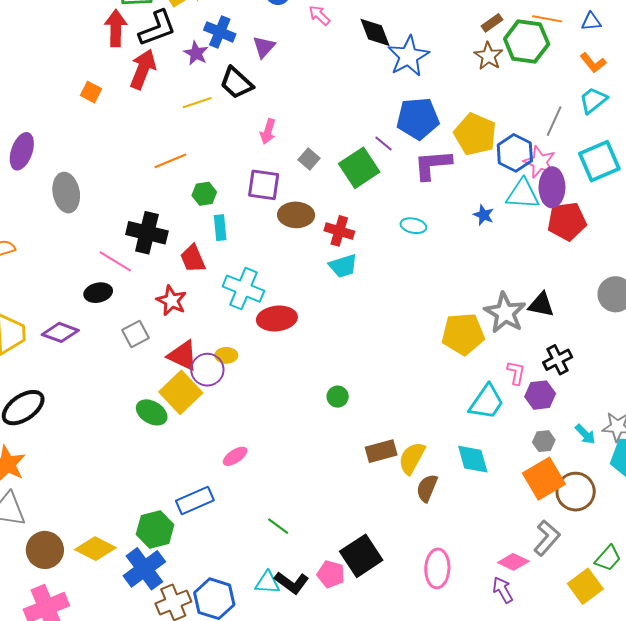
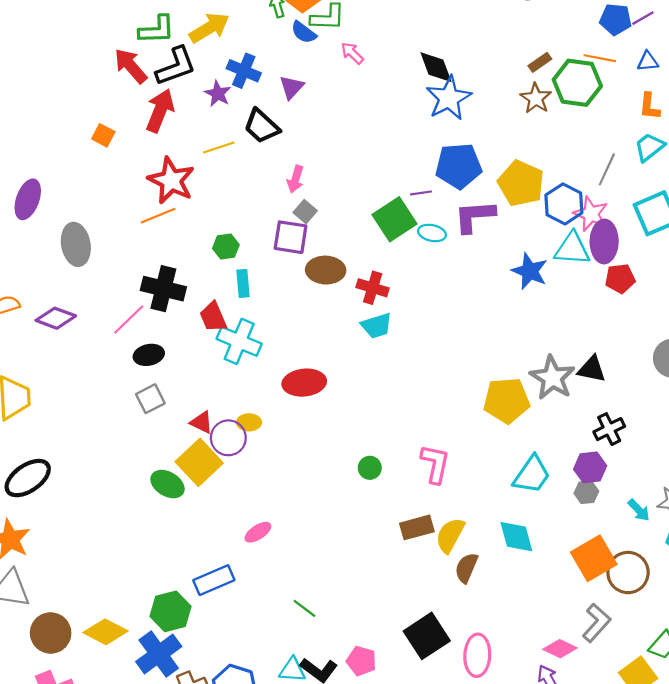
red arrow: (116, 28) -> (131, 66), turned -42
black diamond: (375, 32) -> (436, 67), moved
orange L-shape: (593, 63) -> (649, 106), turned 44
purple line: (383, 144) -> (421, 193), turned -48
gray square: (309, 159) -> (305, 212), moved
orange line: (170, 161) -> (158, 216), moved
blue star: (484, 215) -> (530, 271), size x1.6
red pentagon: (567, 221) -> (620, 279), size x0.7
cyan ellipse: (413, 226) -> (432, 233), moved
pink line: (115, 261) -> (129, 320), turned -76
cyan cross: (243, 289) -> (239, 341), moved
black ellipse: (98, 293) -> (149, 355), moved
red star: (171, 301) -> (171, 180), moved, size x1.4
purple diamond: (60, 332) -> (56, 318), moved
red triangle: (183, 356) -> (202, 422), size x0.7
pink L-shape: (516, 373) -> (435, 464), moved, size x1.5
gray hexagon: (544, 441) -> (586, 492), moved
black square: (361, 556) -> (427, 636), moved

